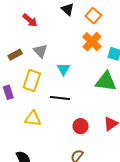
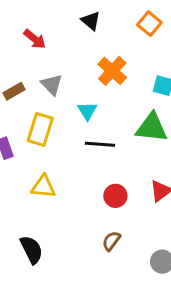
orange square: (93, 16) -> (149, 24), moved
orange cross: (92, 42) -> (112, 71), moved
black line: (60, 98) -> (100, 144), moved

